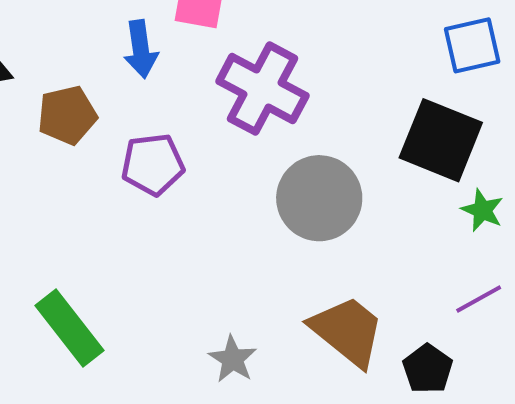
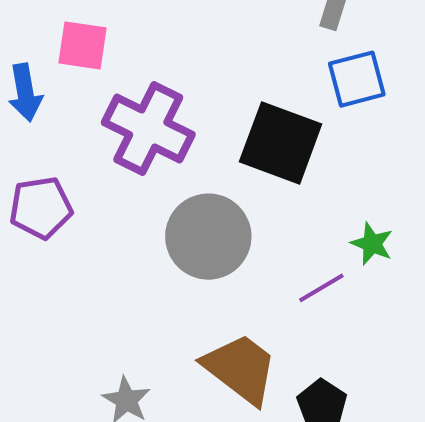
black square: (441, 140) -> (281, 143), moved
purple line: (479, 299) -> (321, 288), moved

